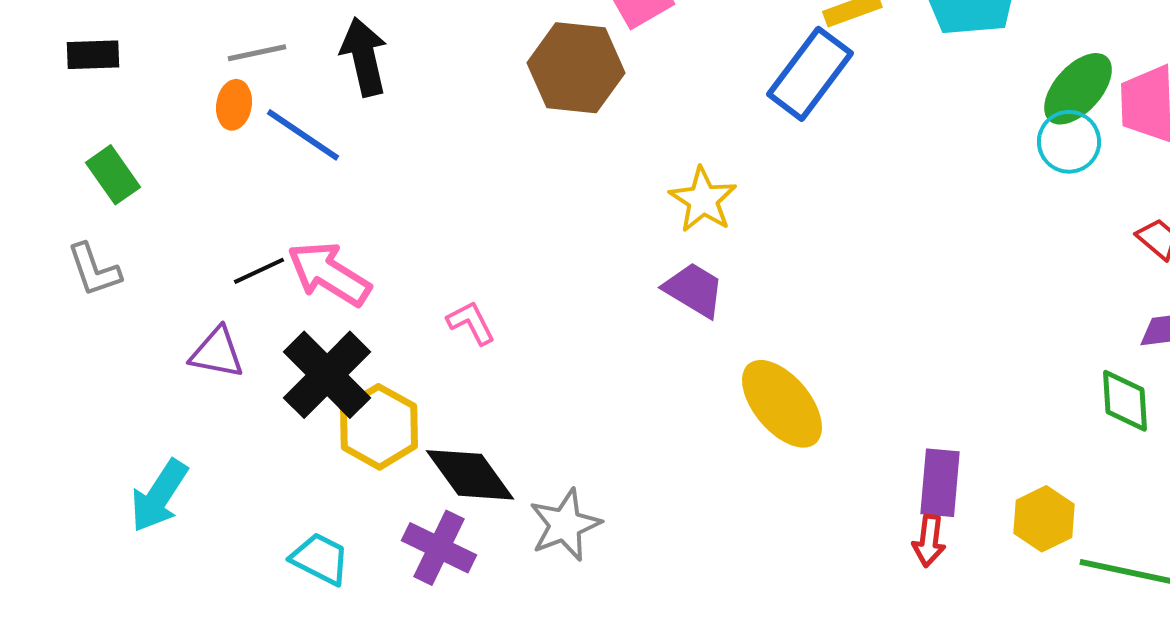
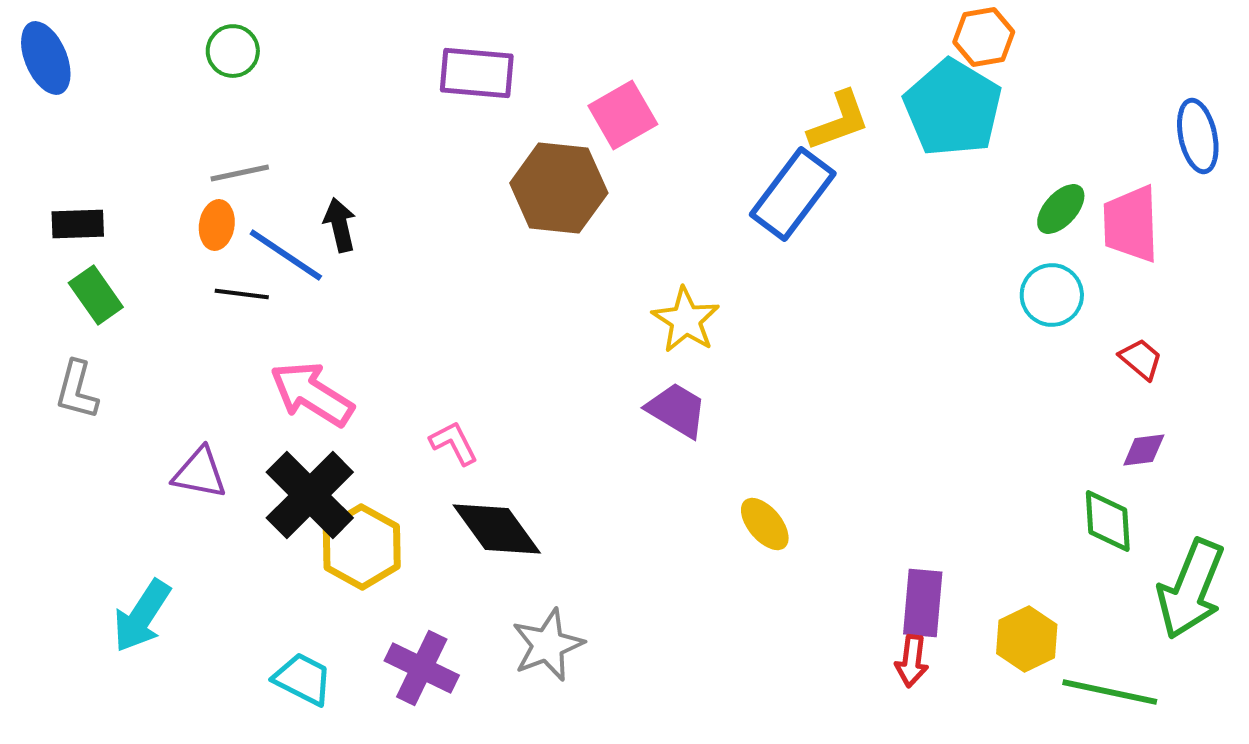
black rectangle: (93, 55) -> (78, 224), moved
black arrow: (364, 57) -> (340, 225), moved, size x0.7
green ellipse: (1078, 89) -> (1061, 209), size x0.7
cyan circle: (1069, 142) -> (1052, 295), moved
gray L-shape: (94, 270) -> (77, 390), turned 34
black line: (259, 271) -> (242, 294), moved, turned 32
yellow ellipse: (782, 404) -> (765, 524), size x0.6
black diamond: (470, 475) -> (497, 529), moved

